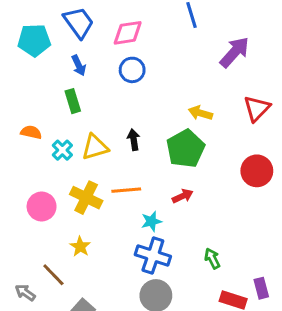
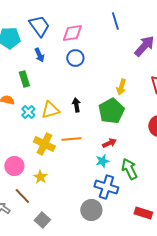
green rectangle: (73, 101) -> (24, 79), moved
yellow arrow: (200, 113) -> (121, 87), turned -91
pink circle: (42, 206) -> (14, 166), moved
cyan star: (151, 221) -> (102, 161), moved
blue cross: (153, 255) -> (106, 187), moved
green arrow: (212, 258) -> (129, 169), moved, size x1.5

